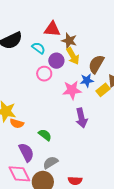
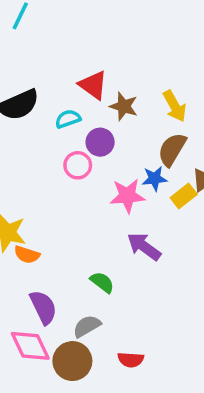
red triangle: (52, 29) -> (93, 85), turned 30
cyan semicircle: (38, 48) -> (68, 119), turned -56
yellow arrow: (73, 56) -> (175, 106), moved
purple arrow: (82, 118) -> (144, 247), turned 138
green semicircle: (45, 135) -> (102, 282), moved

